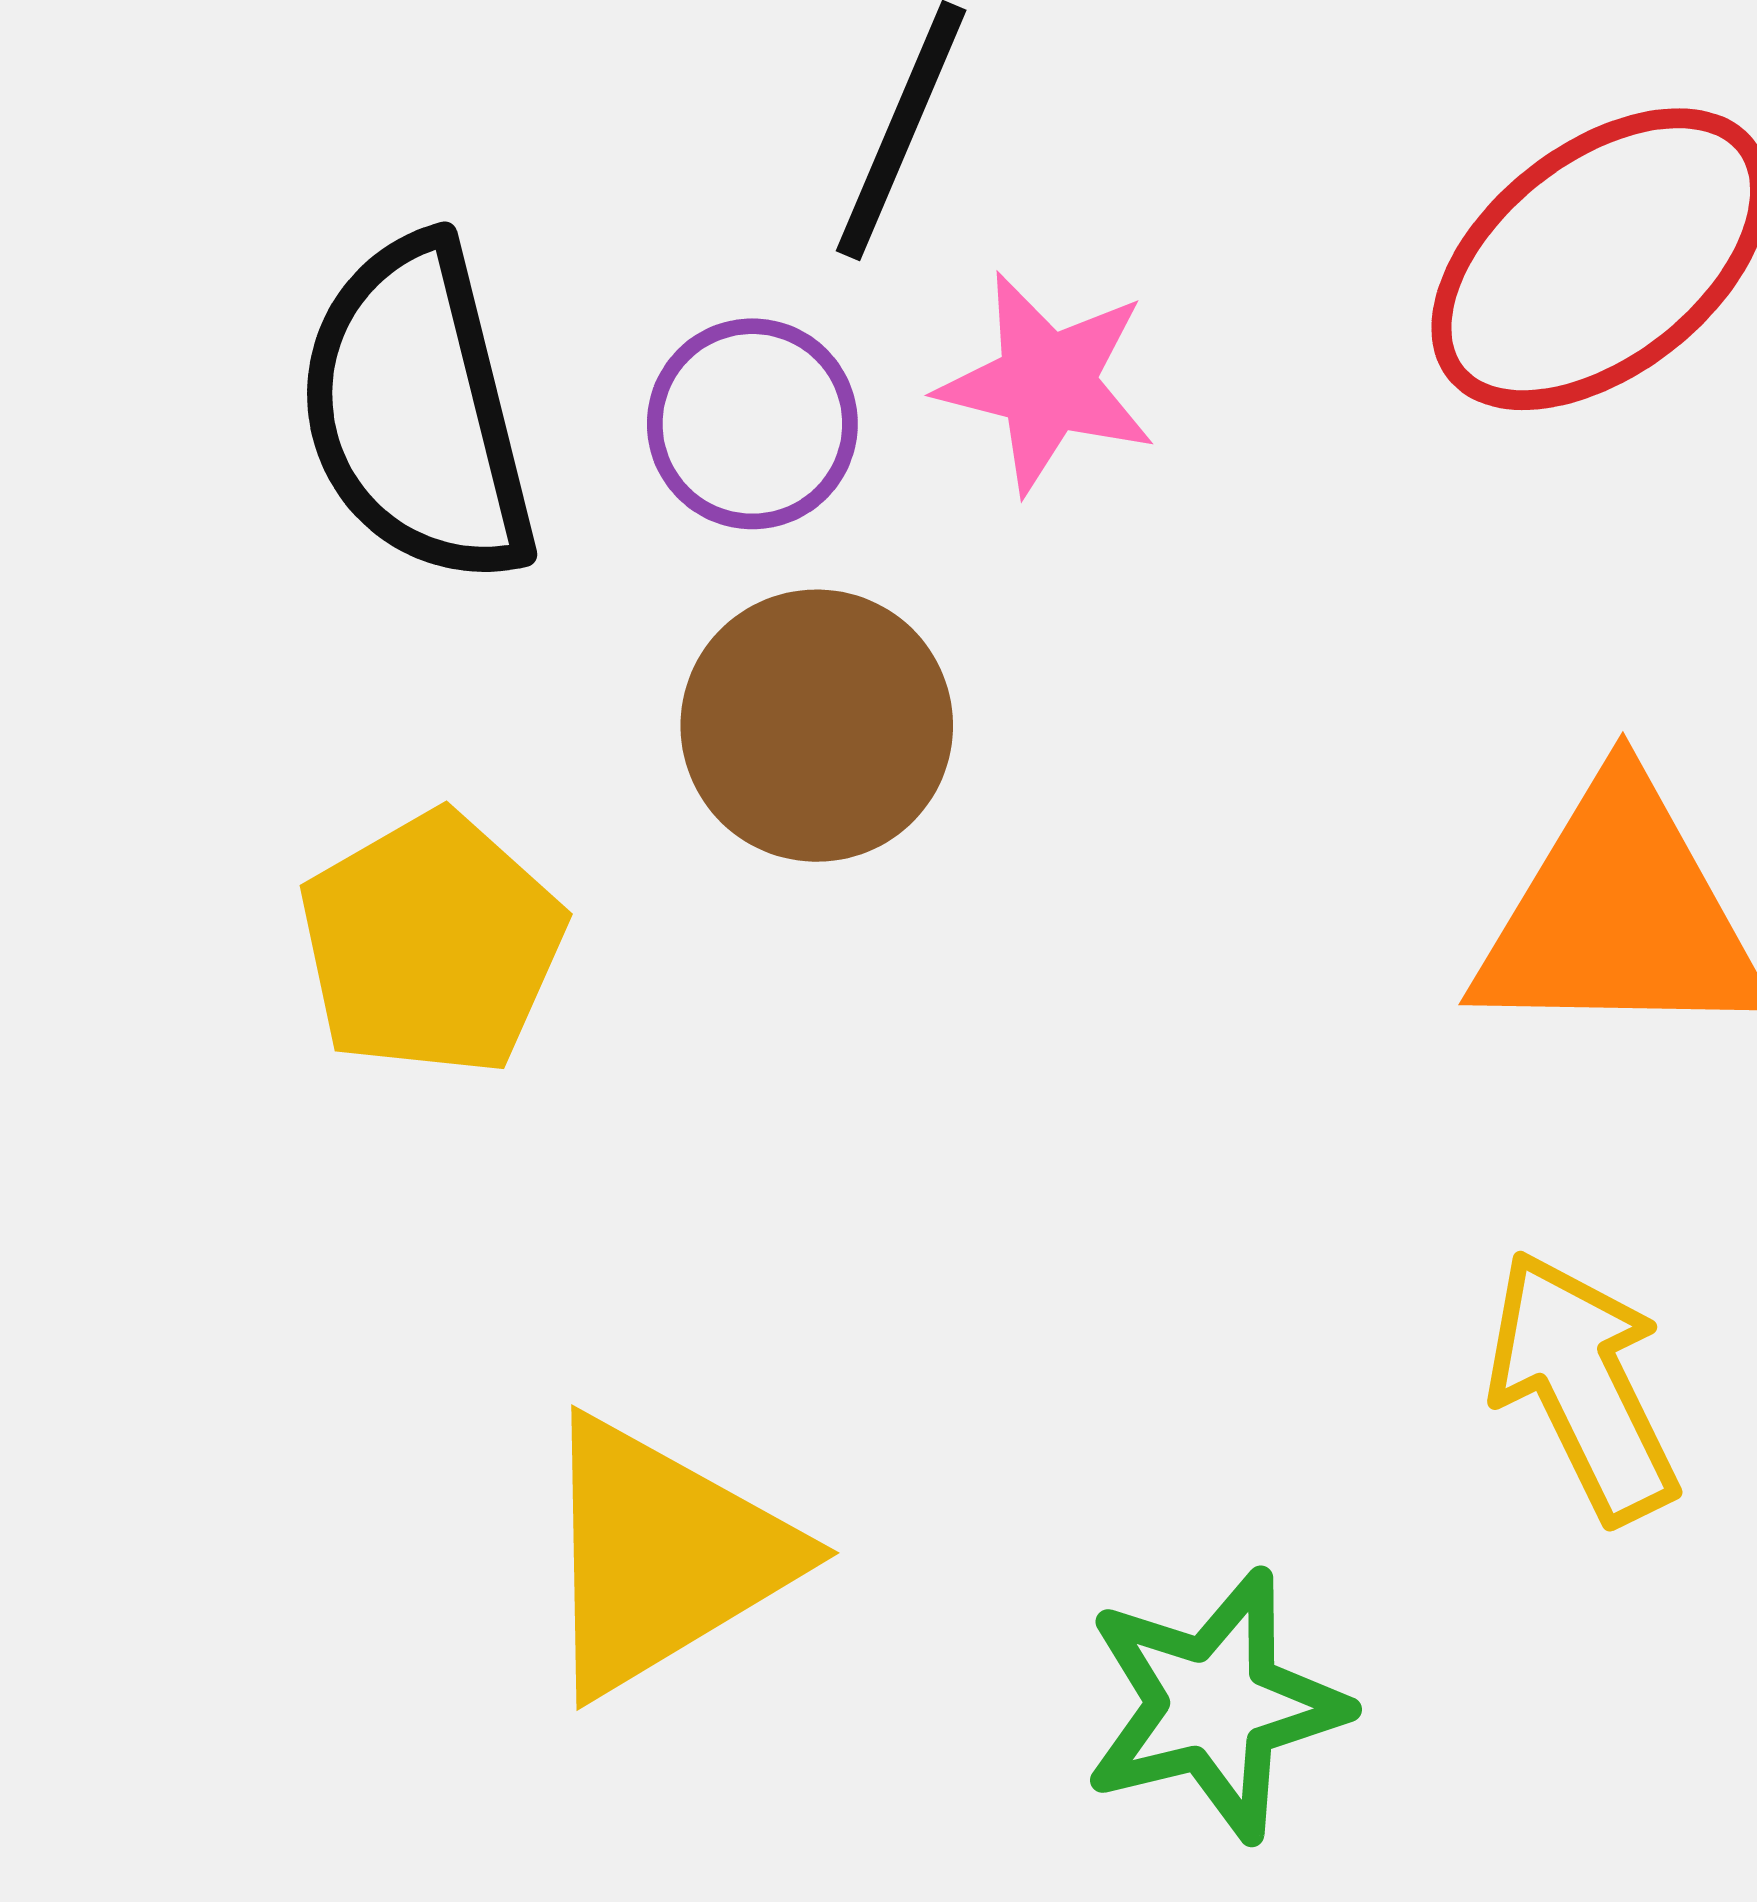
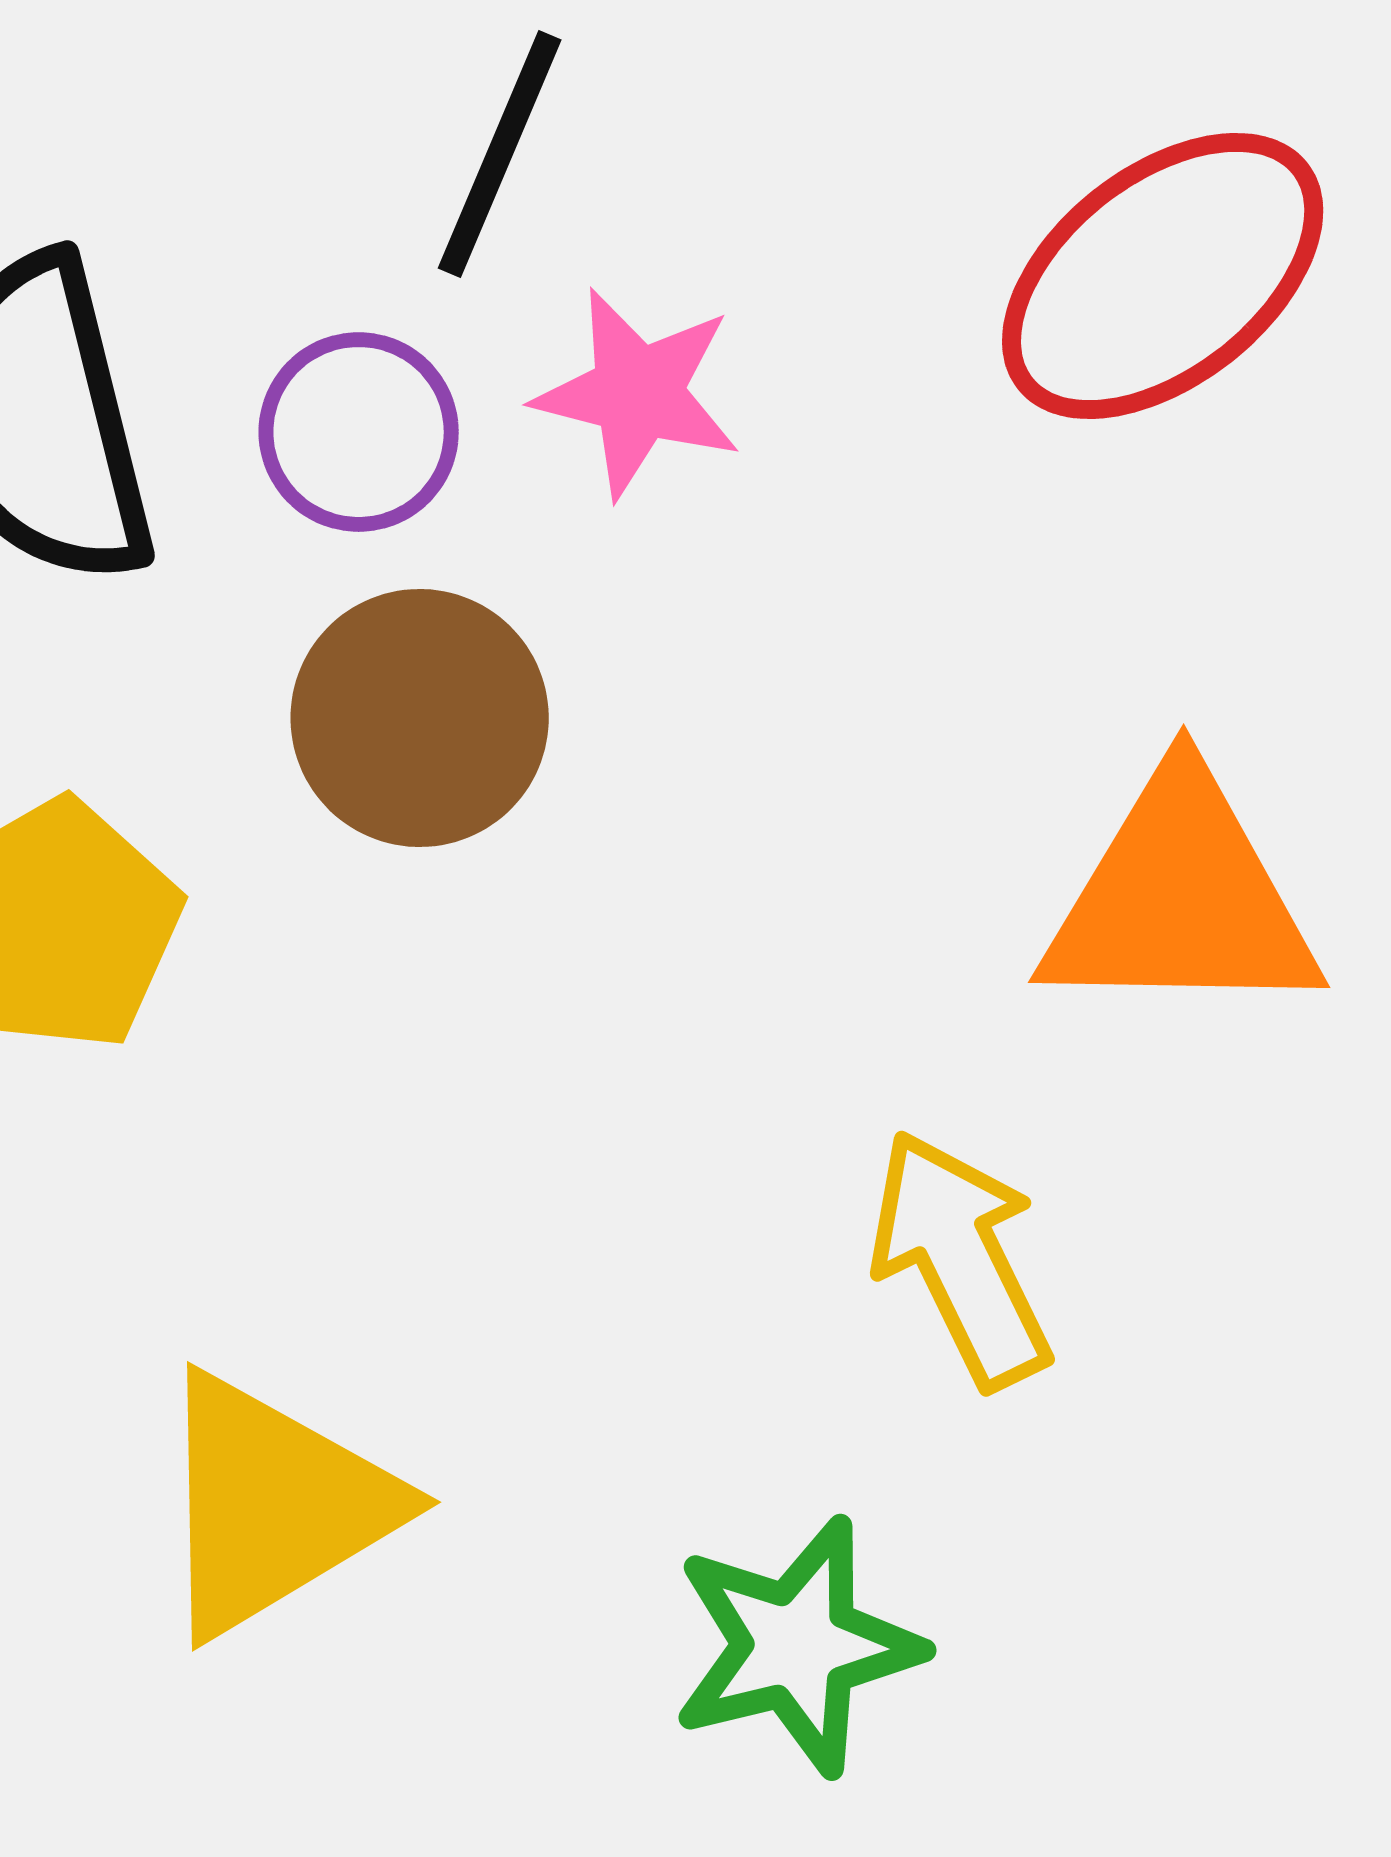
yellow arrow: (1583, 1386) -> (961, 1259), moved

